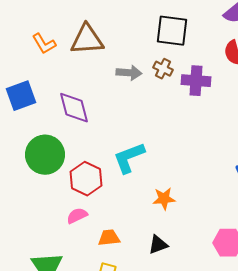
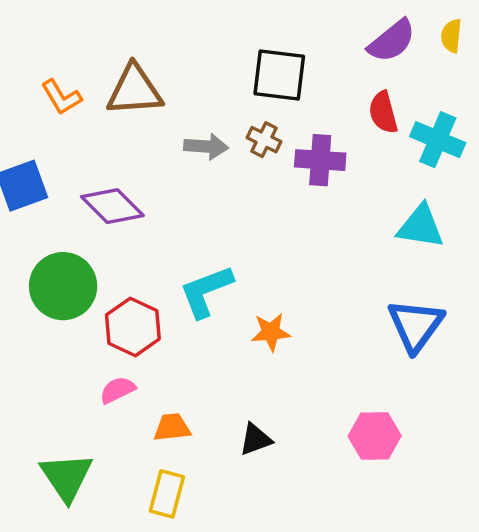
purple diamond: (74, 108) -> (112, 206), turned -30
orange star: (164, 199) -> (271, 332), moved

